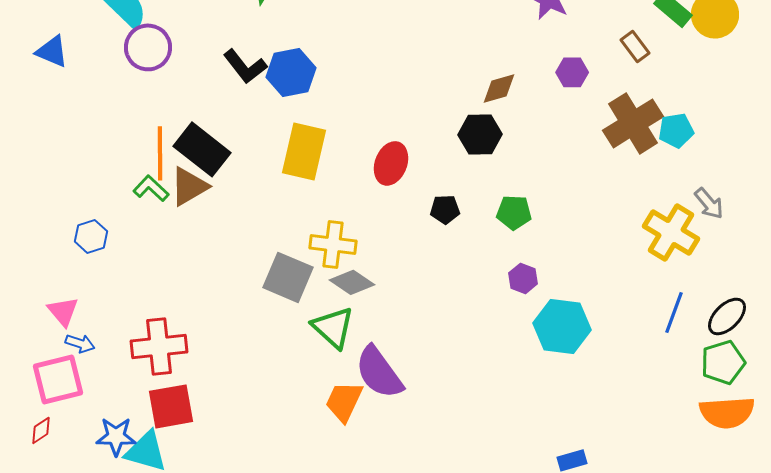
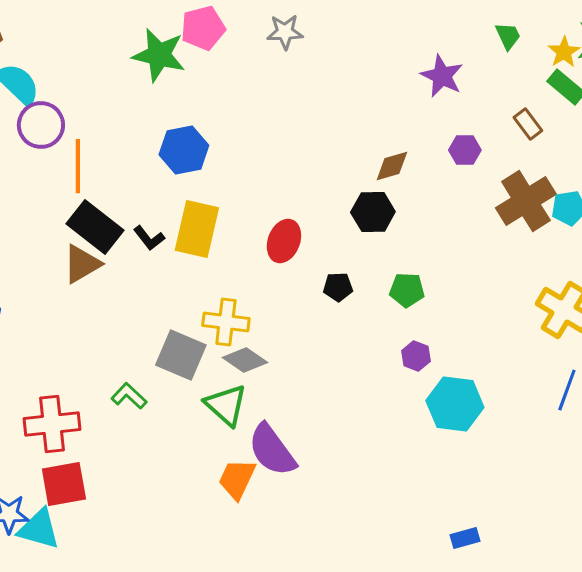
black L-shape: (245, 66) -> (149, 238), moved, size x0.7
orange line: (160, 153) -> (78, 166), moved
green L-shape: (151, 188) -> (129, 396), moved

